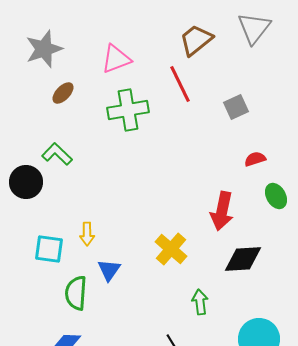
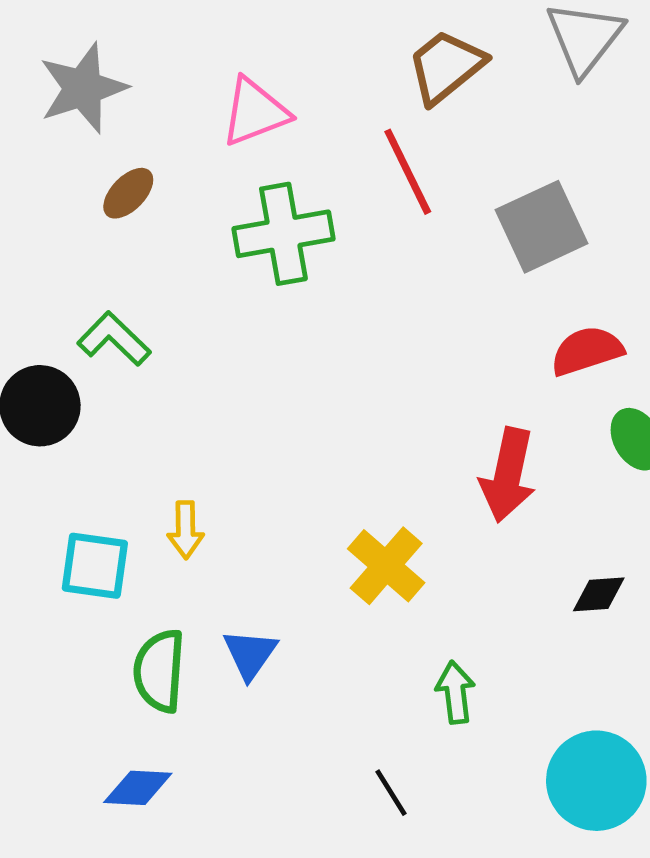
gray square: (236, 107) -> (541, 227), size x1.5
red semicircle: (255, 159) -> (587, 351), size x1.4
black diamond: (243, 259) -> (599, 594), moved, size x0.6
blue triangle: (109, 270) -> (250, 654), moved

